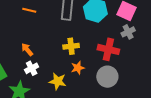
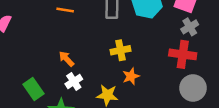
red cross: (108, 49) -> (183, 54), moved
gray circle: (107, 77) -> (193, 88), moved

